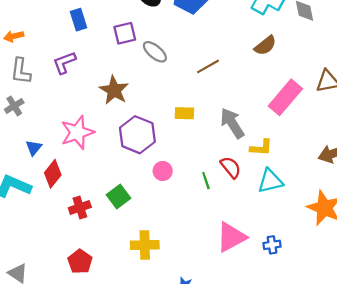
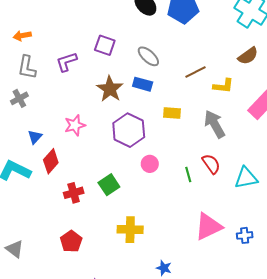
blue rectangle: (78, 20) -> (143, 84), moved, turned -60
purple square: (125, 33) -> (105, 45), moved, turned 30
pink star: (77, 132) -> (75, 125), size x0.7
yellow L-shape: (261, 148) -> (223, 86), moved

